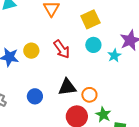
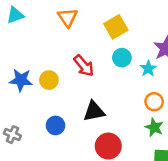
yellow circle: (31, 51) -> (49, 80), moved
orange circle: (89, 95) -> (154, 102), moved
green star: (103, 115) -> (154, 127), moved

